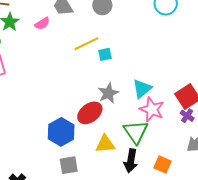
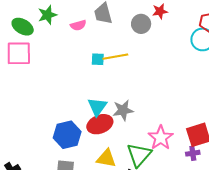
cyan square: (105, 54) -> (98, 59), moved
cyan triangle: (142, 89) -> (97, 107), moved, turned -30
purple cross: (187, 116) -> (193, 153), turned 32

